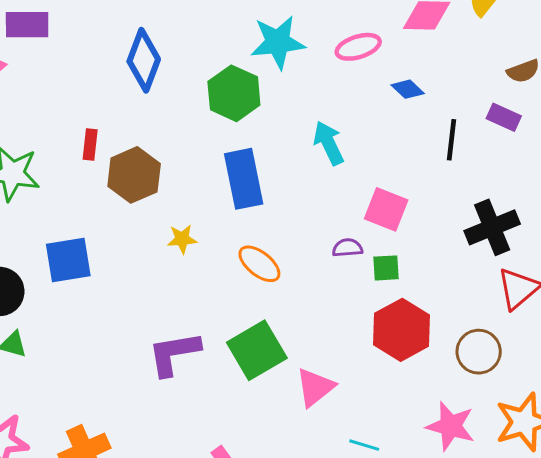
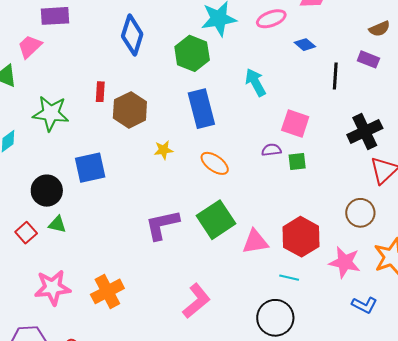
red hexagon: (402, 330) -> (301, 237), moved
pink triangle: (315, 387) -> (255, 242), turned 32

